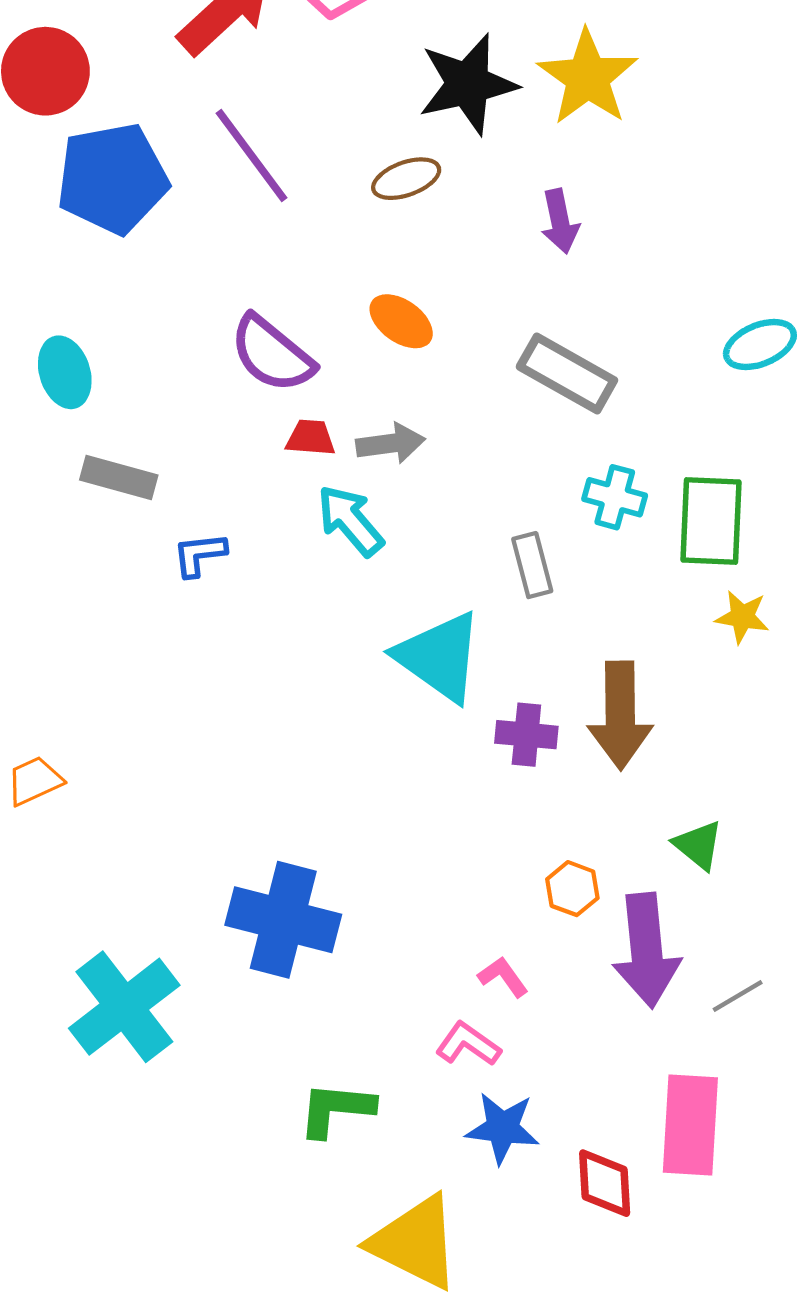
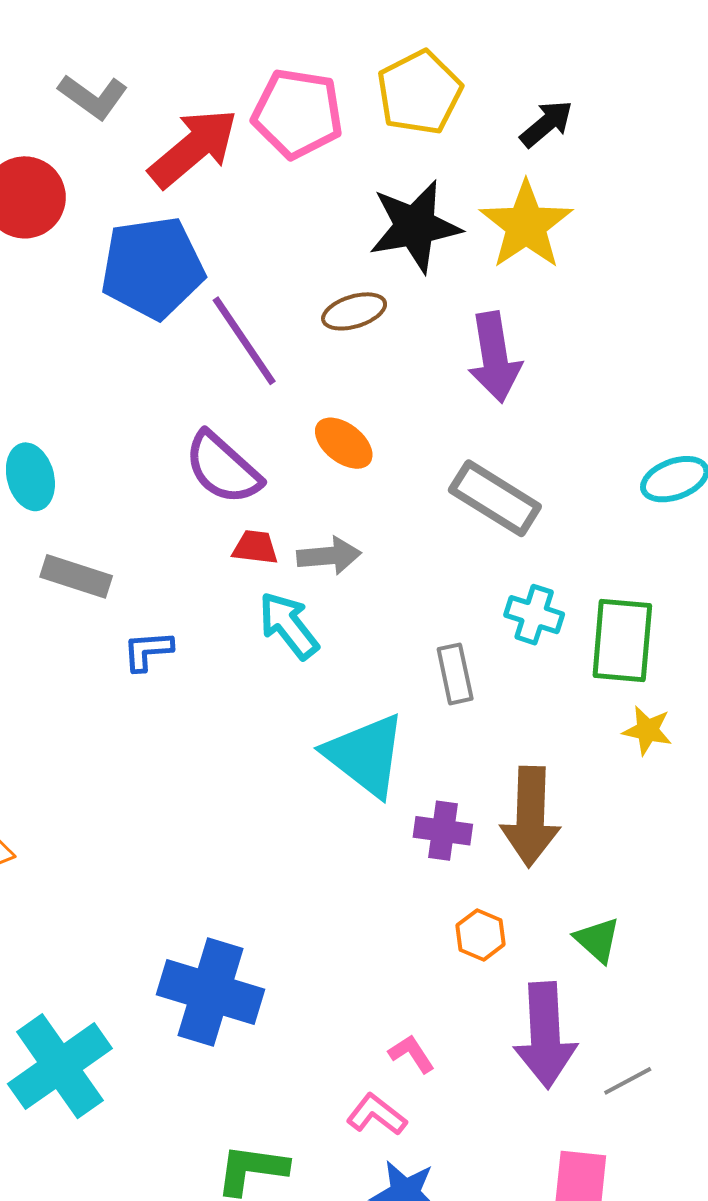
purple line: (251, 155) -> (244, 341), moved
blue pentagon: (112, 178) -> (152, 268), moved
purple arrow: (560, 221) -> (495, 357), size x1.5
orange hexagon: (572, 889) -> (480, 935), moved

